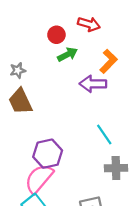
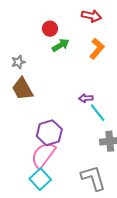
red arrow: (89, 24) -> (91, 16), moved
purple arrow: (93, 84) -> (86, 98), moved, size x0.6

